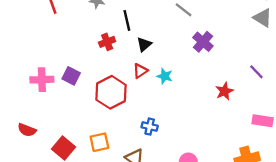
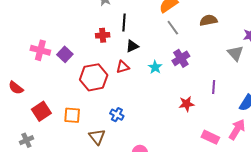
purple line: (256, 72) -> (214, 87), moved, turned 32
cyan star: (165, 76) -> (155, 67), moved

